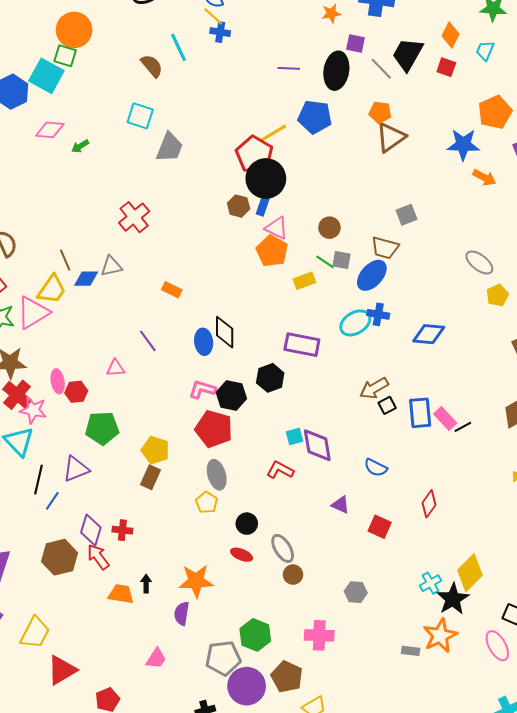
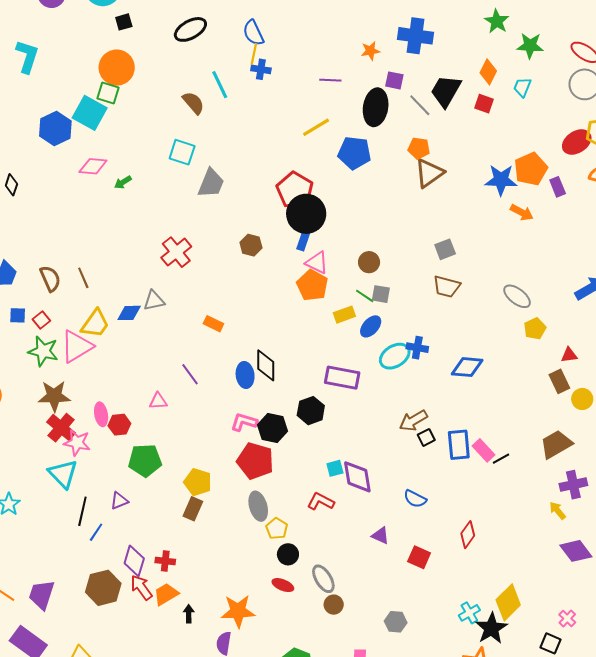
yellow line: (213, 16) -> (254, 54), turned 60
purple line: (289, 68) -> (330, 80), moved
orange pentagon: (495, 112) -> (531, 169), moved
yellow line: (273, 133) -> (316, 127), moved
brown hexagon: (239, 206) -> (251, 245), moved
brown trapezoid: (385, 248) -> (447, 286), moved
brown line: (65, 260) -> (83, 278), moved
blue ellipse: (372, 275) -> (371, 326), moved, size x0.7
purple triangle: (76, 469) -> (119, 501), size x0.7
yellow pentagon: (207, 502) -> (277, 529), moved
orange trapezoid: (121, 594) -> (166, 594), moved, turned -40

